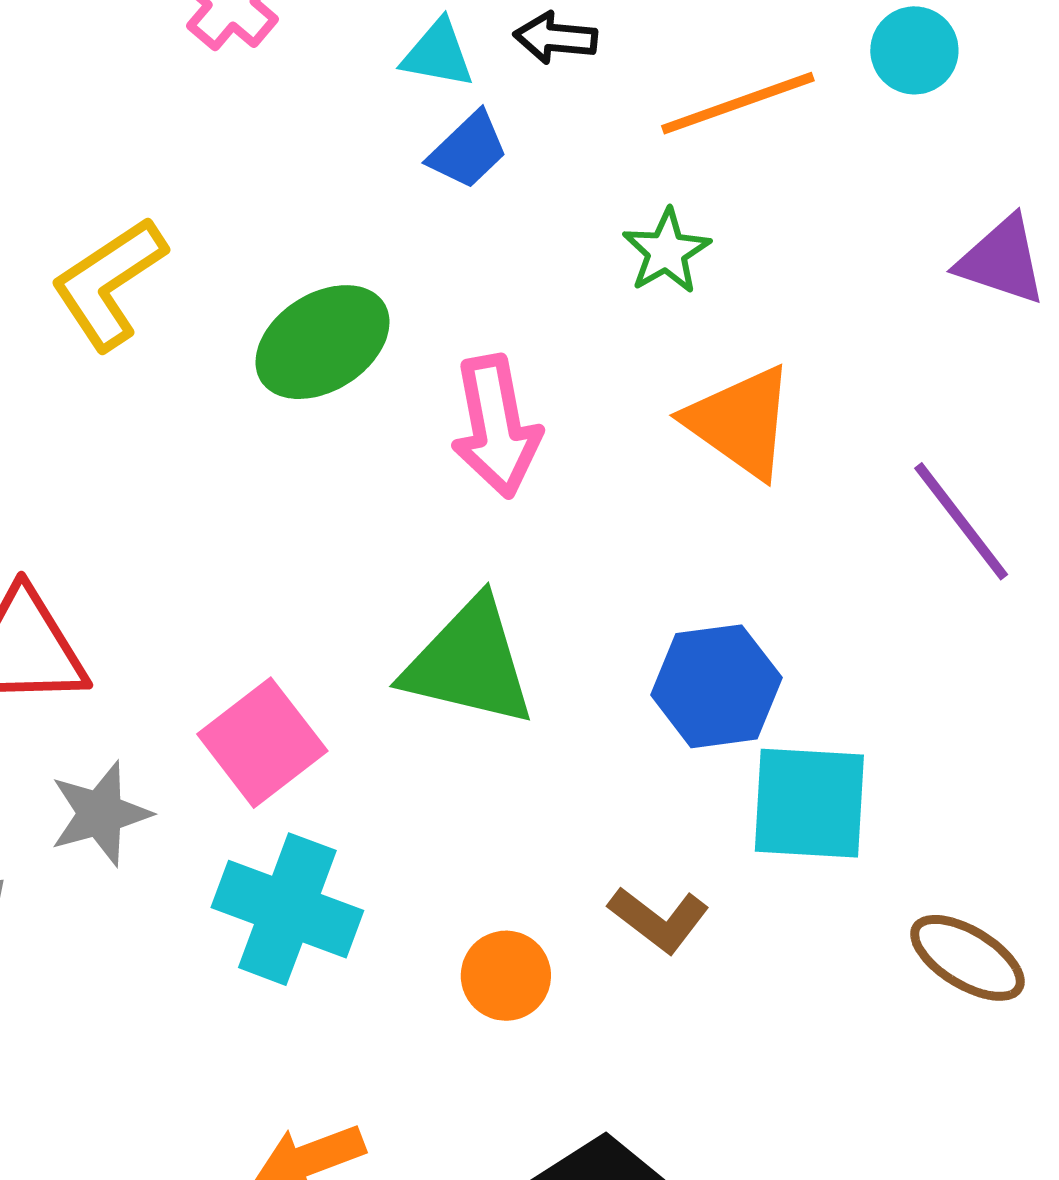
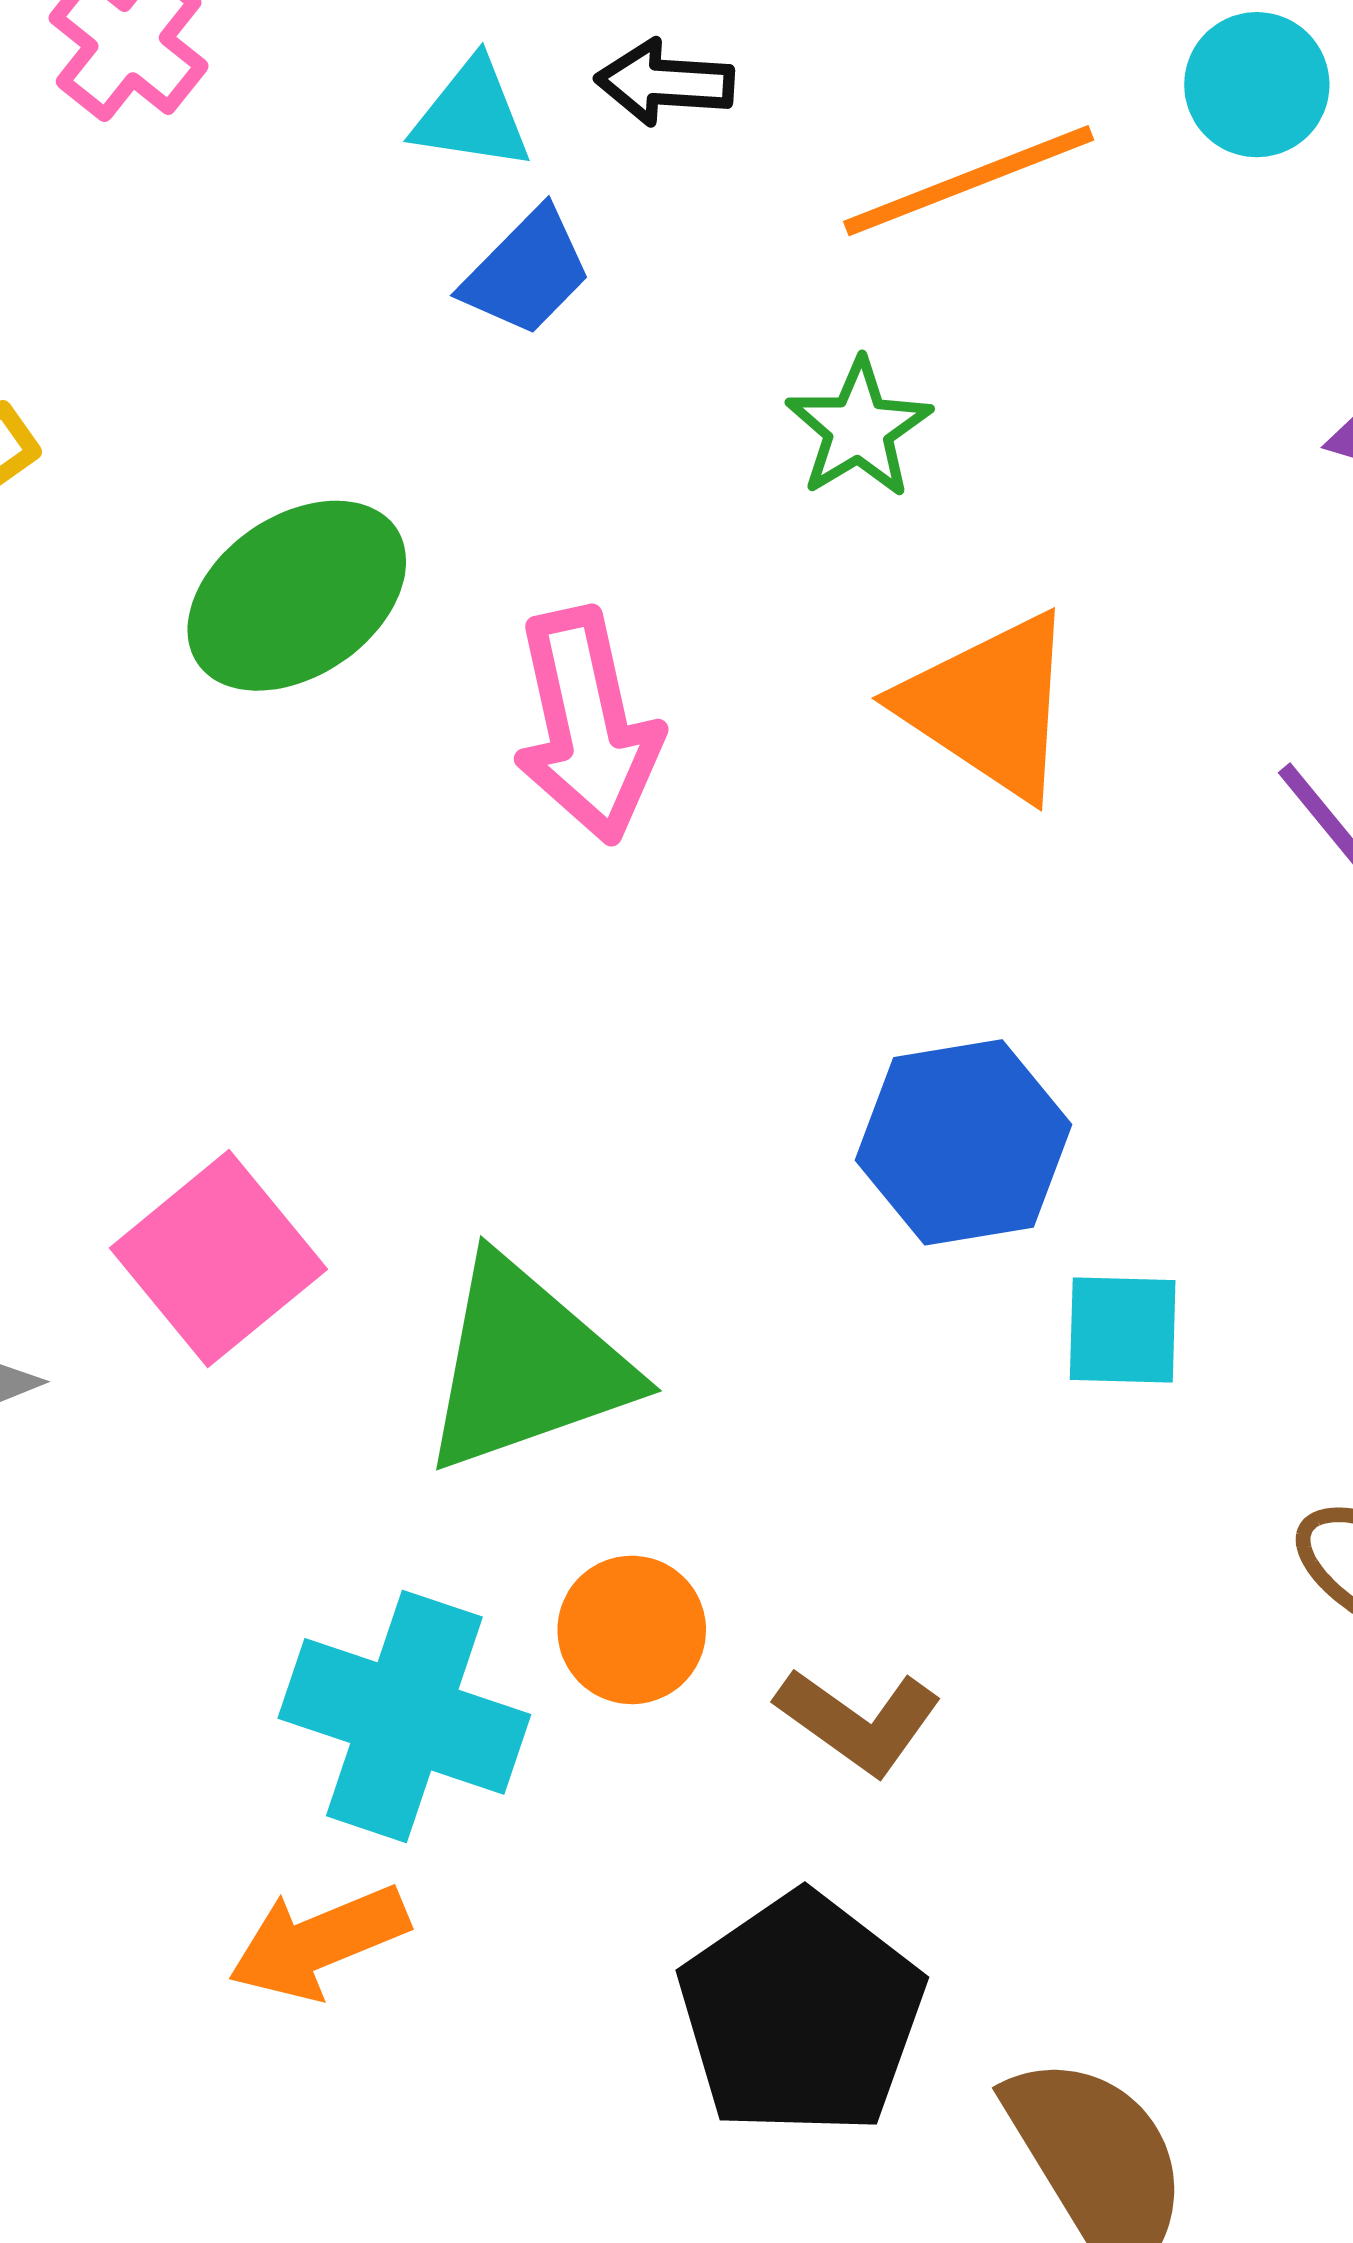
green triangle: (469, 663) -> (526, 1366), moved, turned -31
cyan square: (809, 803) -> (1123, 1330), size x0.6
cyan cross: (287, 909) -> (404, 1716), moved
brown L-shape: (659, 919) -> (858, 1721), moved

